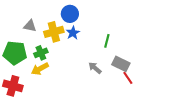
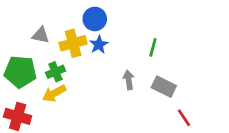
green line: (107, 41) -> (153, 47), moved
gray arrow: (95, 68) -> (129, 80), moved, turned 40
red line: (128, 78) -> (184, 118), moved

